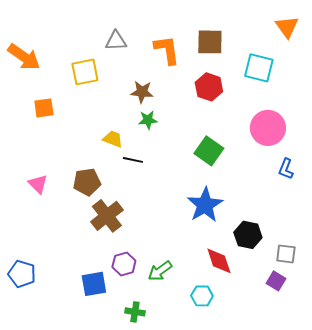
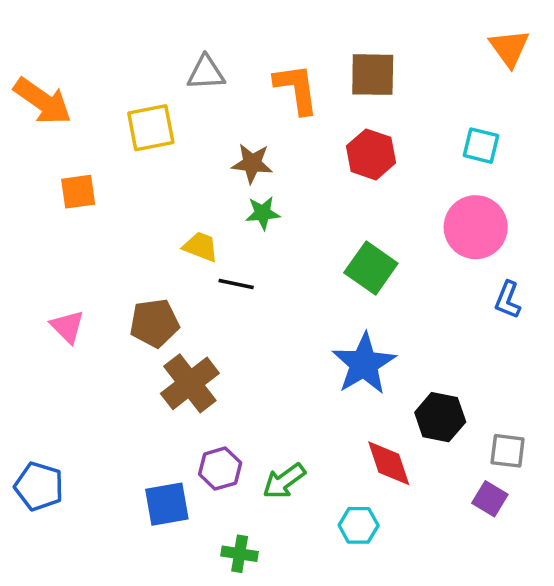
cyan square: (259, 68) -> (481, 146), moved, size x0.7

